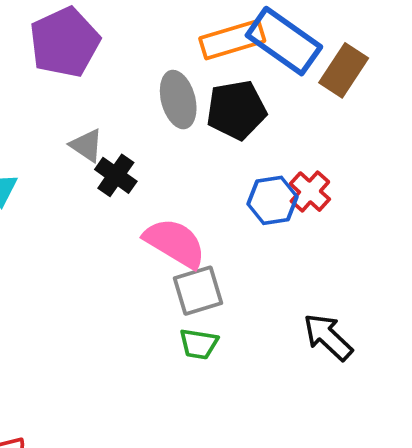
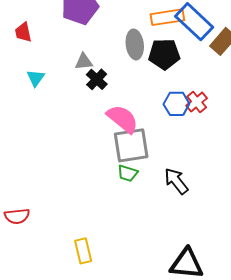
gray triangle: (87, 145) -> (84, 62), turned -48
gray square: (198, 291) -> (131, 145), size x1.4
black arrow: (328, 337) -> (176, 181), moved

